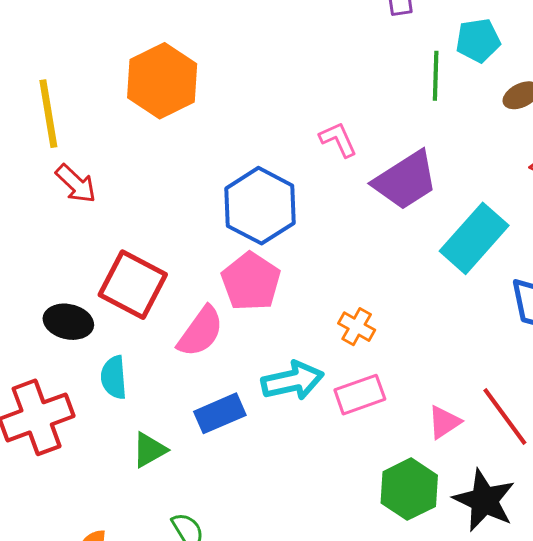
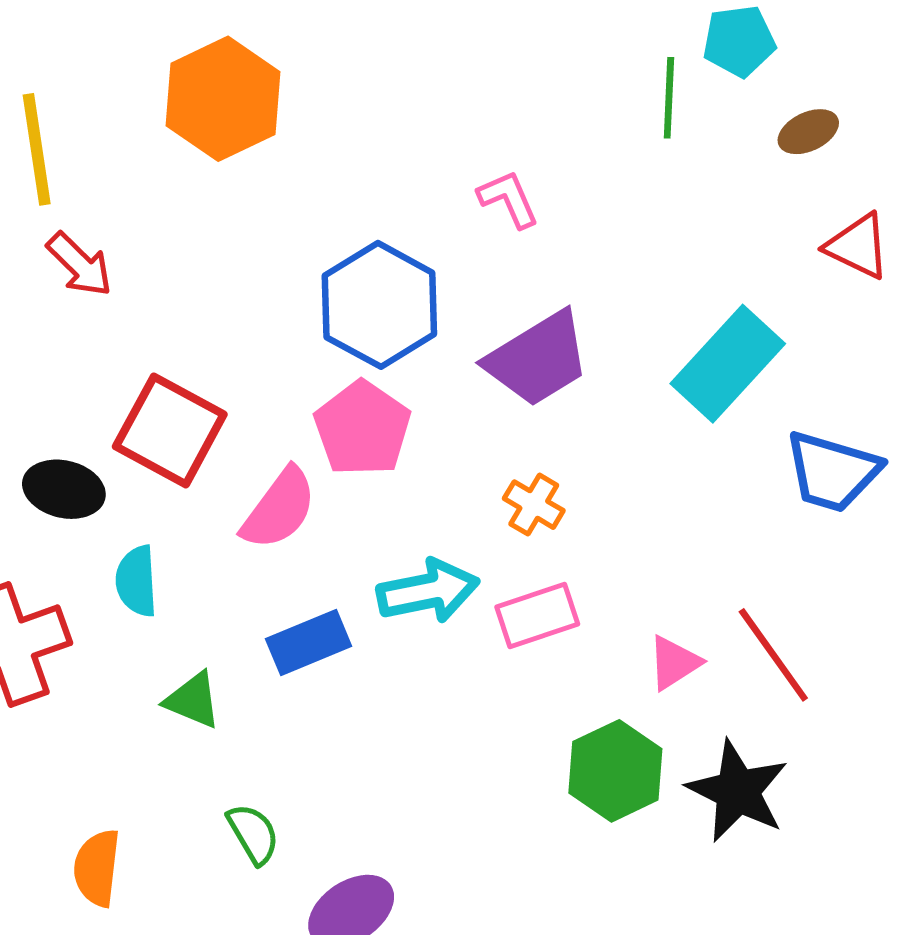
purple trapezoid: (406, 180) -> (538, 359), moved
green triangle: (149, 450) -> (193, 700), turned 51

